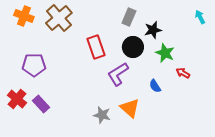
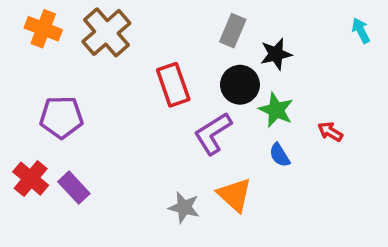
green star: (165, 53) -> (276, 110), moved

